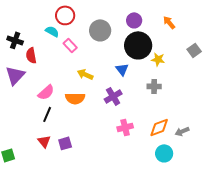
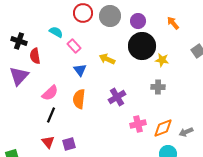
red circle: (65, 15) -> (83, 13), moved
gray circle: (100, 30) -> (110, 16), moved
blue triangle: (122, 69) -> (80, 70), moved
yellow arrow: (85, 74) -> (107, 59), moved
orange semicircle: (75, 98) -> (79, 99), turned 96
pink cross: (125, 127) -> (138, 124), moved

